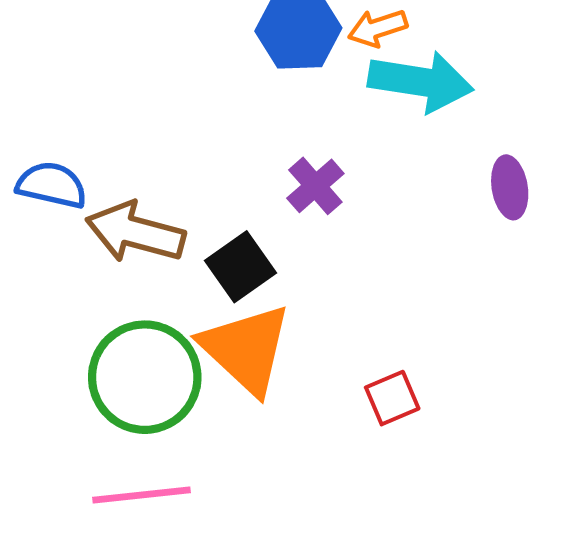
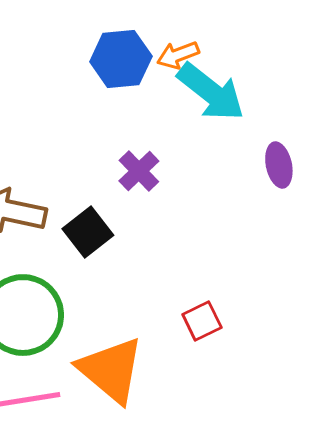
cyan arrow: (421, 82) -> (211, 92), turned 32
orange triangle: (246, 349) -> (111, 370), moved

